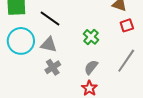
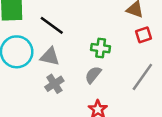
green cross: (91, 37) -> (101, 48), turned -35
gray semicircle: (91, 67) -> (93, 75), moved

